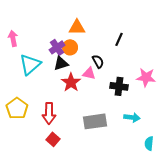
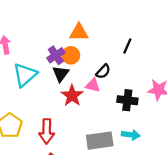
black semicircle: (98, 61) -> (103, 71), turned 72
black triangle: (61, 63) -> (61, 74), turned -35
cyan arrow: (132, 117) -> (131, 135), moved

